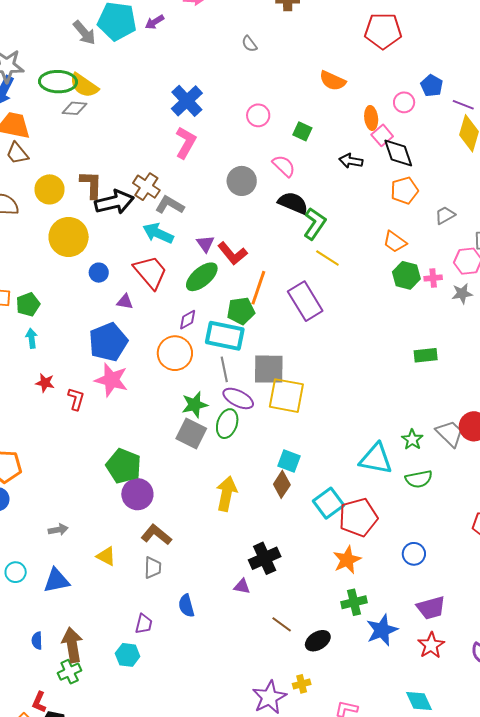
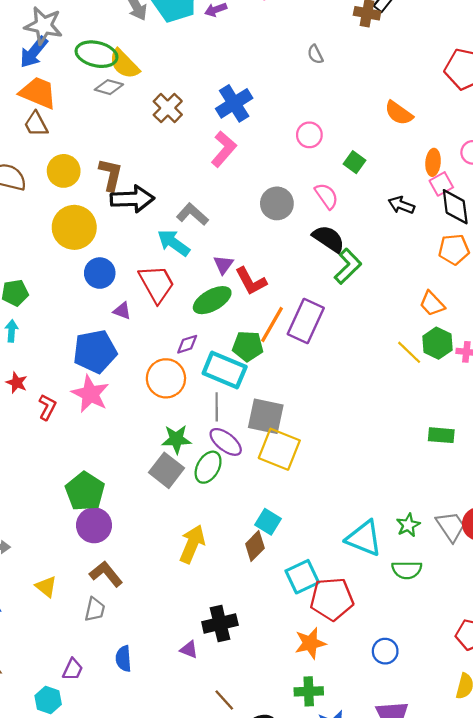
brown cross: (146, 187) -> (168, 108), moved
yellow line: (327, 258) -> (409, 352), moved
blue circle: (99, 273) -> (100, 273), size x1.4
purple rectangle: (305, 301) -> (306, 321), moved, turned 45

